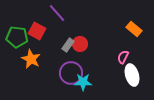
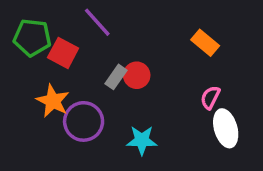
orange rectangle: (134, 29) -> (205, 43), moved
green pentagon: (17, 37) -> (32, 38), moved
purple circle: (71, 73) -> (84, 121), moved

